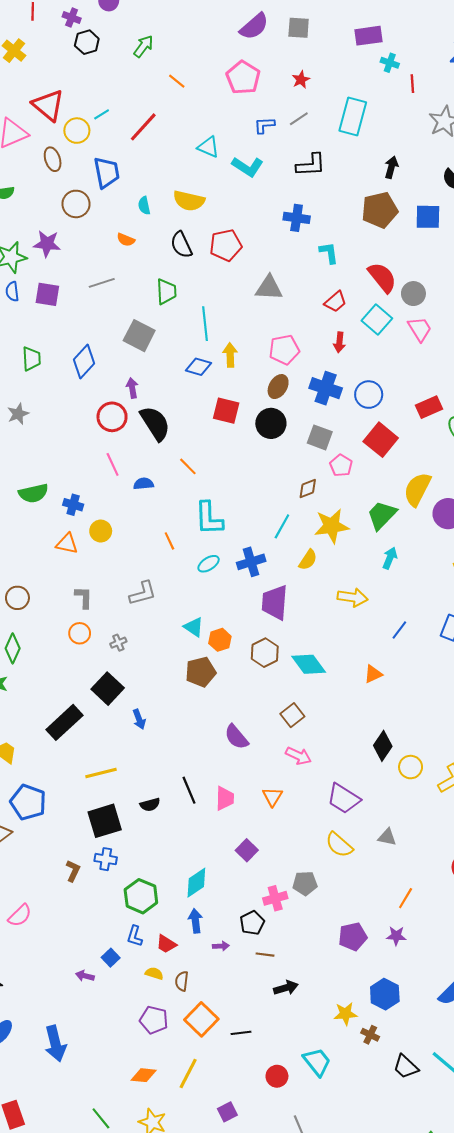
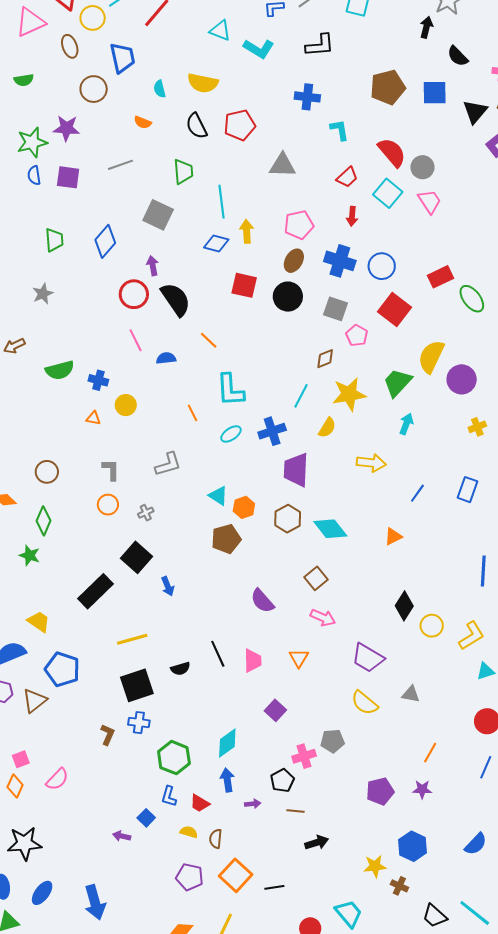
black arrow: (391, 167) -> (426, 27), moved
orange triangle: (67, 544) -> (93, 418), size x0.7

